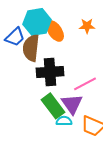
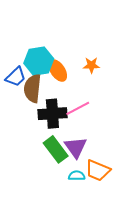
pink line: (85, 84) -> (78, 108), moved
cyan semicircle: (64, 121) -> (77, 176), moved

